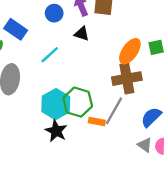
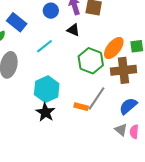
brown cross: (127, 79) -> (124, 70), moved
green hexagon: (78, 102) -> (91, 61), moved

